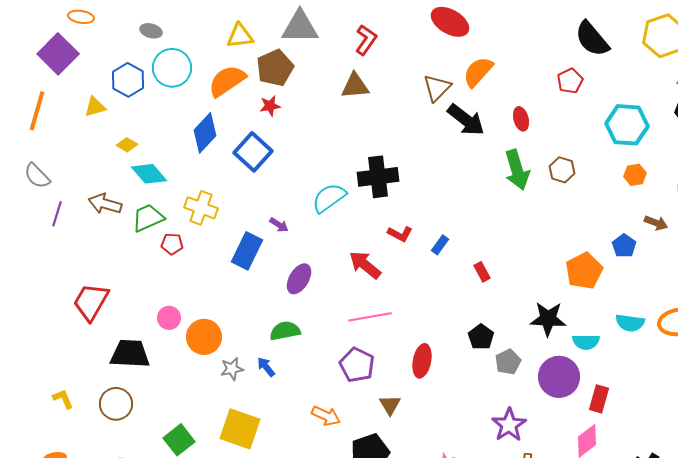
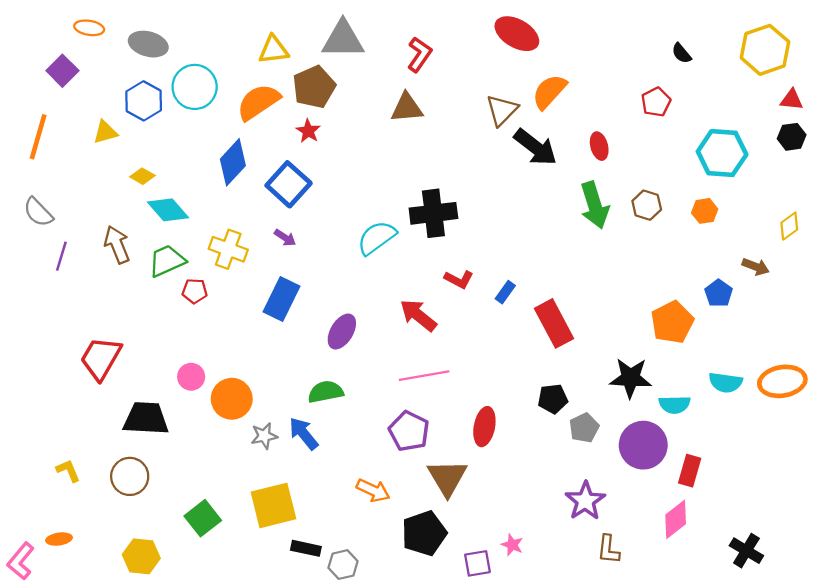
gray ellipse: (151, 31) -> (148, 44), moved, size x1.5
black semicircle: (592, 39) -> (681, 53), size x0.5
purple square: (58, 54) -> (62, 71), size x0.7
red star: (270, 106) -> (308, 131), turned -30
orange hexagon: (635, 175) -> (705, 211), moved
brown arrow: (105, 204) -> (117, 245), turned 52
purple arrow: (279, 225) -> (285, 238), moved
red rectangle: (482, 272) -> (554, 323), size x2.0
black pentagon: (481, 337) -> (553, 399), turned 30
blue arrow: (266, 367) -> (304, 434), size x1.4
brown triangle: (390, 405) -> (447, 478), size x1.6
yellow square: (240, 429) -> (273, 505), turned -33

